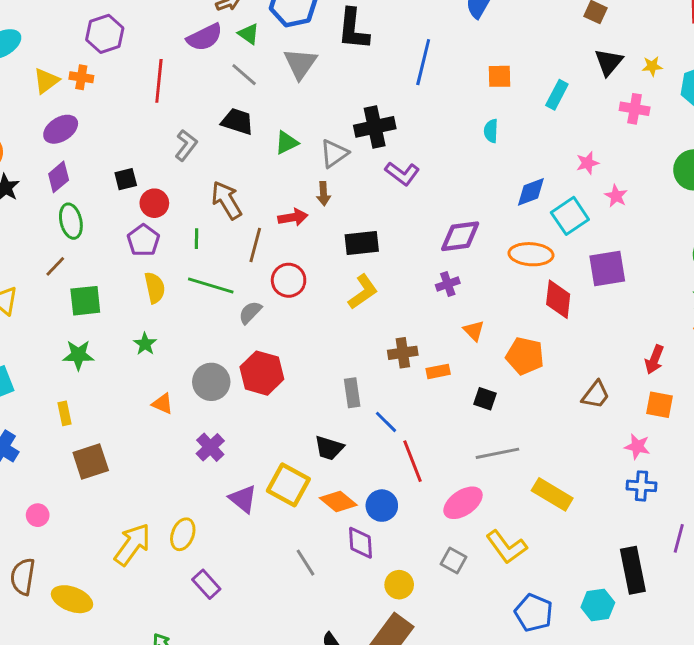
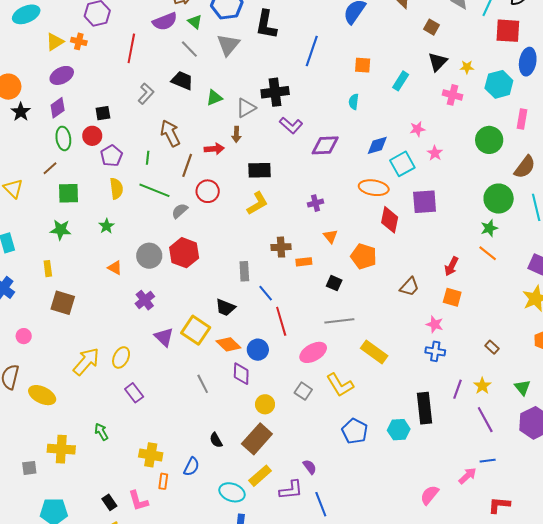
red circle: (154, 203) -> (92, 136), moved
purple diamond: (460, 236) -> (325, 145), moved
brown square: (91, 462) -> (63, 303), turned 30

